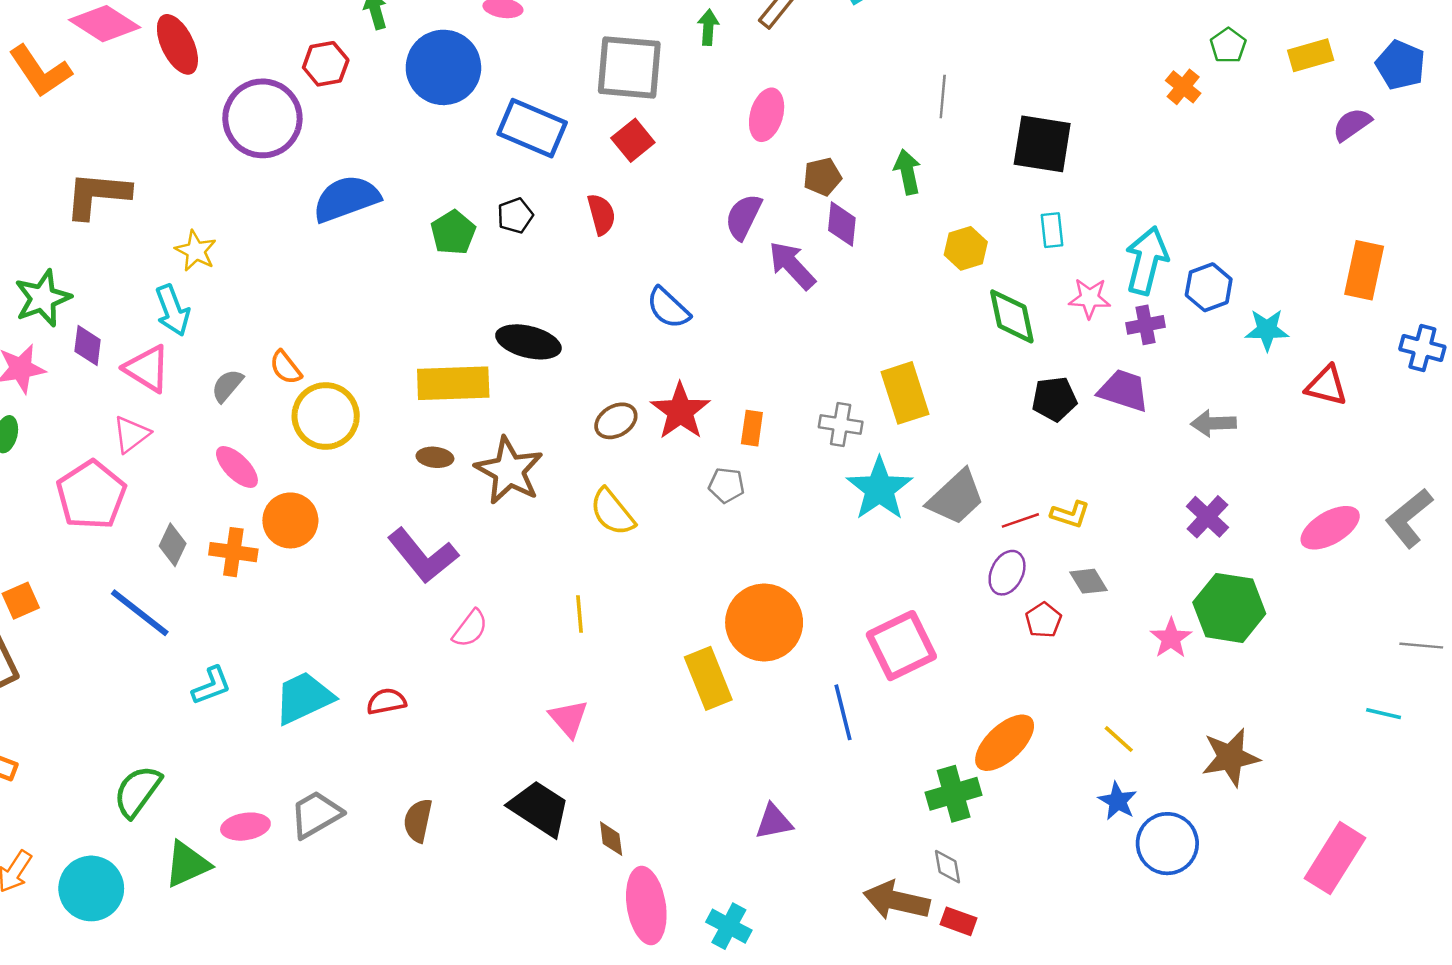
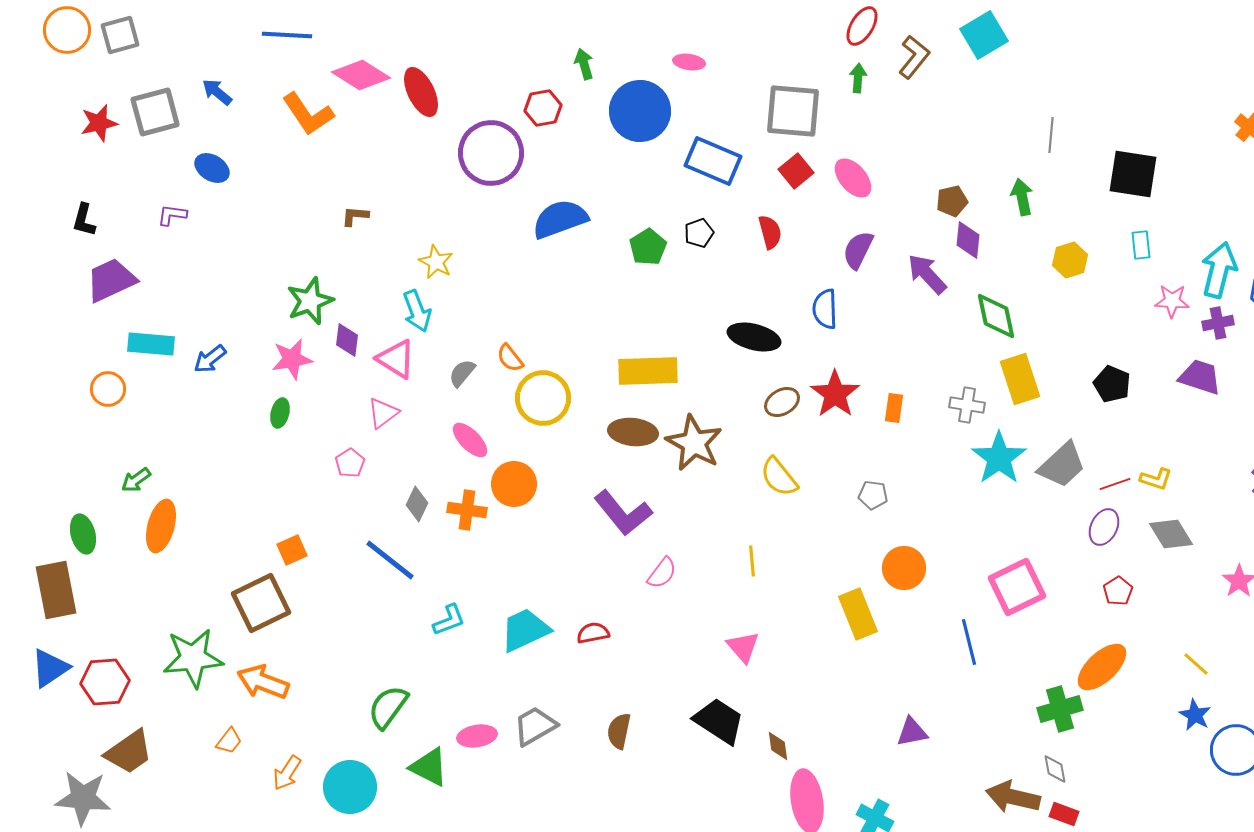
pink ellipse: (767, 115) -> (853, 178), moved, turned -57
brown L-shape: (97, 195) -> (355, 216), size x0.5
purple semicircle: (743, 217) -> (858, 250), moved
blue semicircle: (668, 308) -> (825, 309), turned 45
green diamond: (1012, 316) -> (996, 316), moved
black ellipse: (528, 342) -> (754, 337), moved
black pentagon: (1054, 399) -> (1112, 384), moved, turned 30
brown ellipse: (435, 457) -> (633, 432), size x1.6
gray pentagon: (726, 485) -> (873, 495), moved
pink pentagon: (91, 495) -> (350, 463), size x0.5
gray diamond: (1088, 581) -> (1171, 534), size x1.4
red pentagon: (1043, 620) -> (1118, 591), moved
orange circle: (764, 622) -> (904, 568), size x0.7
green triangle: (187, 864) -> (429, 767), turned 51

